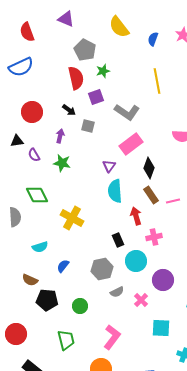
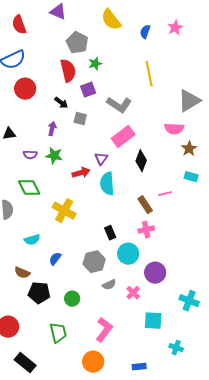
red circle: (32, 112) -> (25, 89), moved
purple semicircle: (34, 155) -> (30, 155), moved, turned -56
brown rectangle: (151, 195) -> (145, 205), moved
red arrow: (136, 216) -> (81, 173), moved, turned 90

